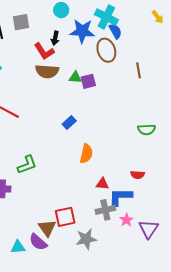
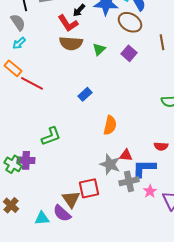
black arrow: (55, 38) -> (79, 10), turned 32
brown ellipse: (106, 50) -> (130, 22), turned -40
green triangle: (75, 77) -> (99, 49), turned -48
purple square: (88, 81) -> (129, 53), moved, turned -35
blue rectangle: (69, 123) -> (85, 94), moved
gray star: (86, 239) -> (110, 164), moved, turned 30

